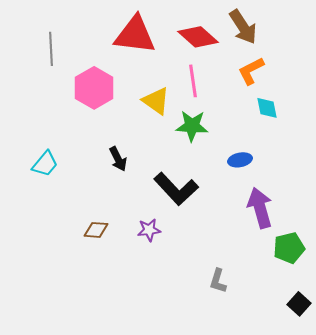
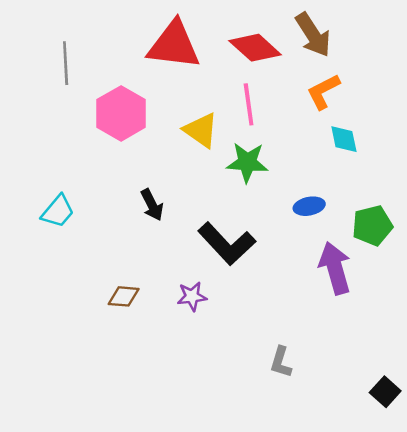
green pentagon: (289, 248) -> (372, 226), moved

